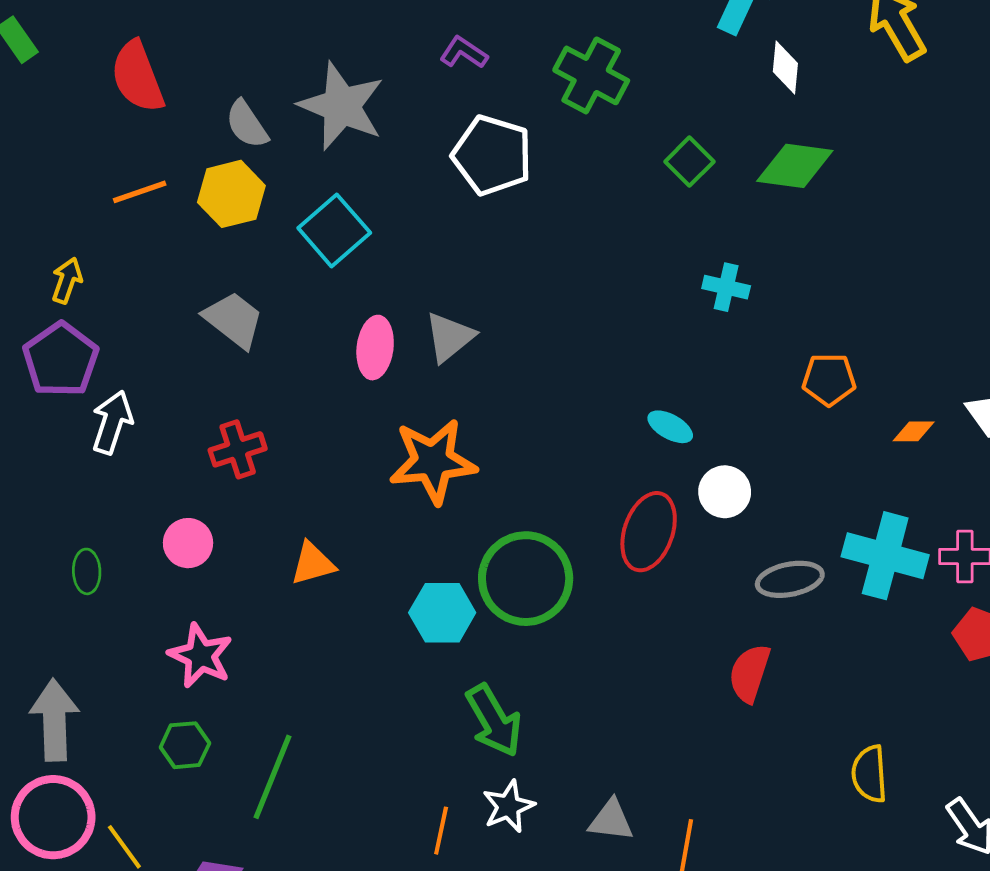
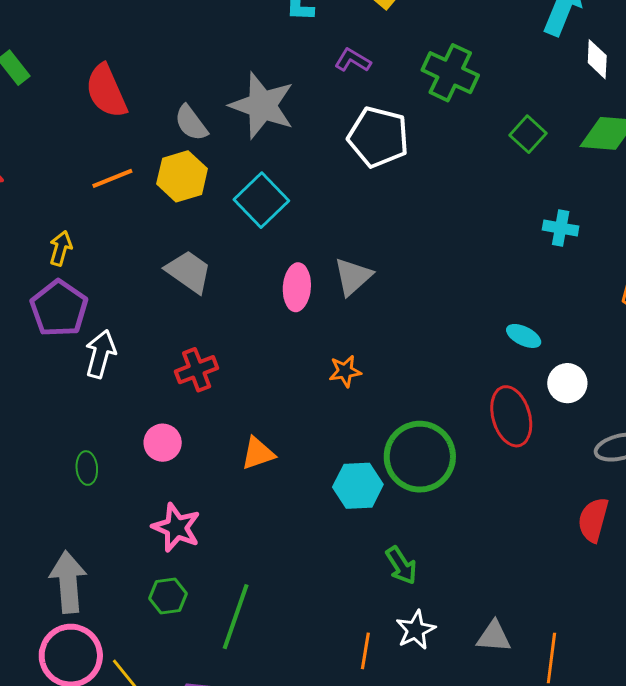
orange star: (433, 461) -> (345, 371), size x0.5
red ellipse: (649, 532) -> (511, 416), turned -32
green arrow: (494, 721) -> (401, 565), size x0.7

